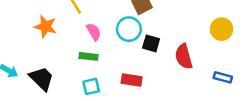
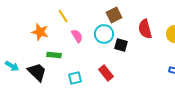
green rectangle: (88, 56) -> (54, 55), moved
red semicircle: (184, 56) -> (145, 29), moved
red rectangle: (132, 80) -> (106, 73), turned 42

